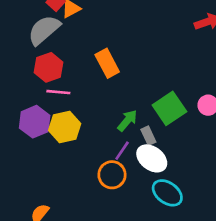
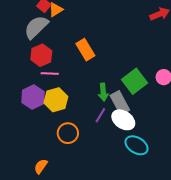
green arrow: (127, 121) -> (103, 92), turned 138
gray rectangle: (148, 136) -> (120, 103), size x1.6
orange circle: (112, 175) -> (68, 133), moved

